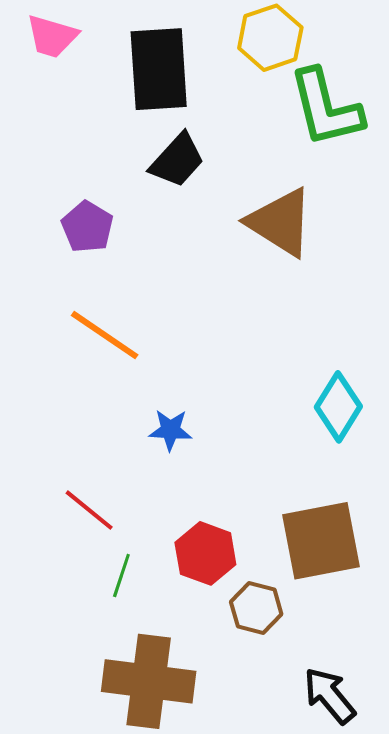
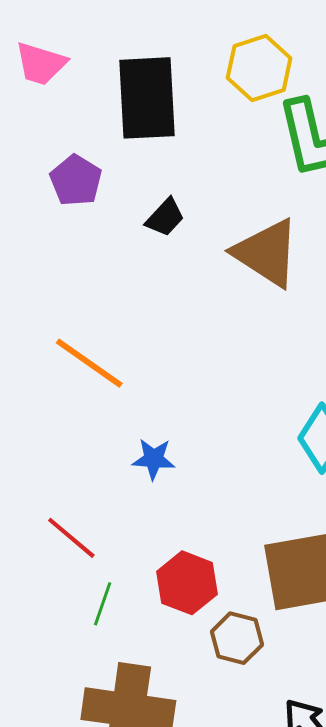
black trapezoid: (177, 160) -> (165, 217), moved, size x0.7
purple pentagon: (87, 227) -> (76, 180), moved

